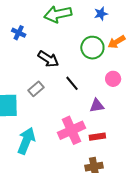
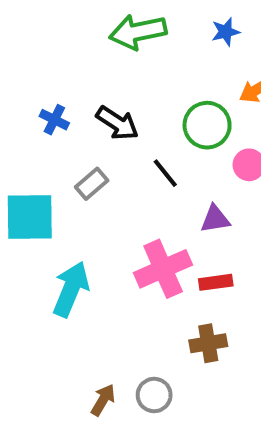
blue cross: (19, 33) -> (54, 120), moved
green circle: (92, 48) -> (207, 125), moved

